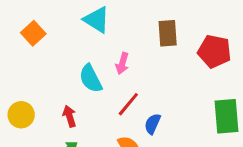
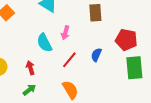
red pentagon: (214, 51) -> (126, 40), moved
blue semicircle: (152, 124) -> (96, 55), moved

